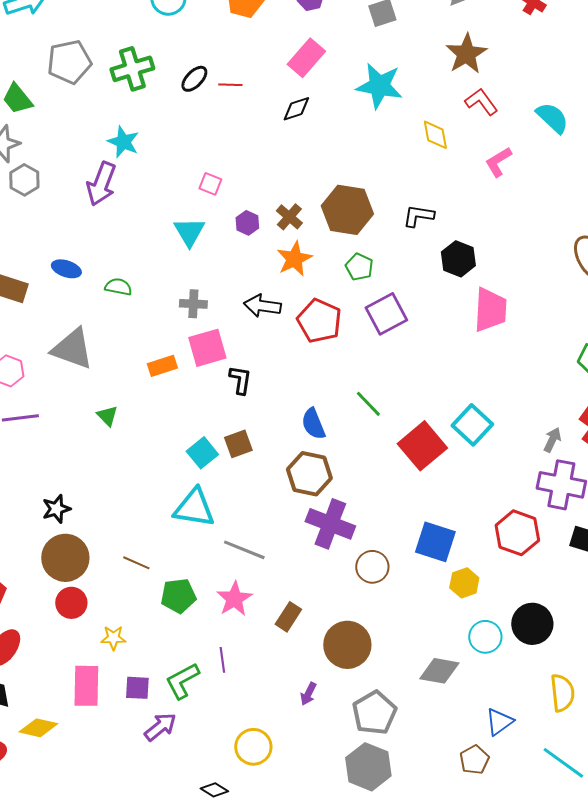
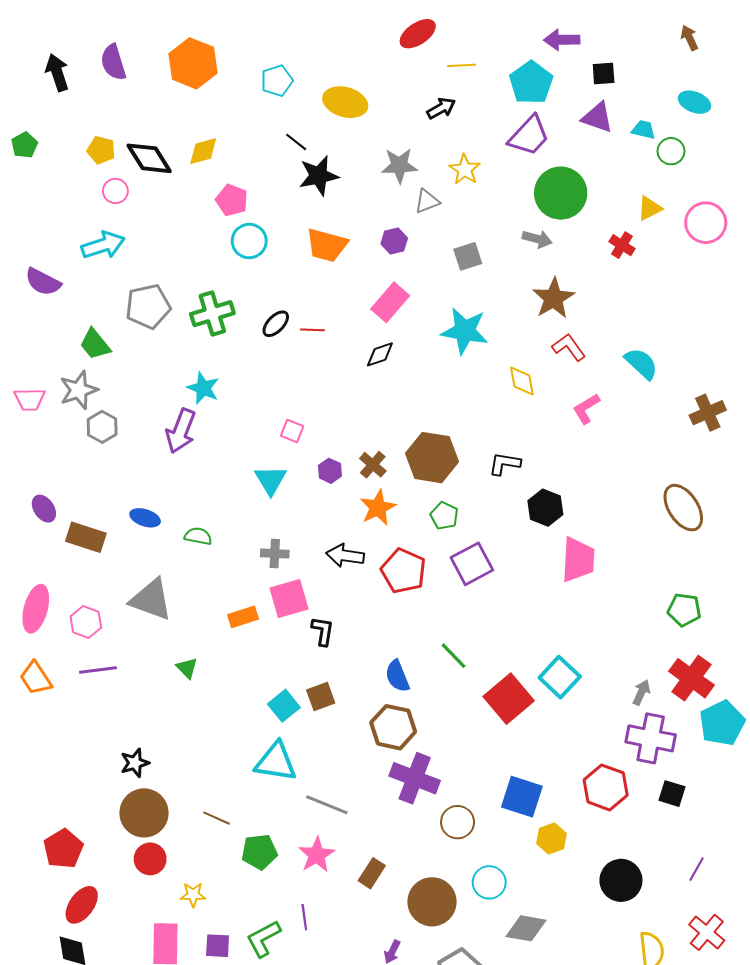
cyan circle: (485, 637) -> (489, 882), moved

